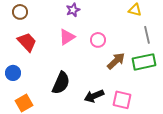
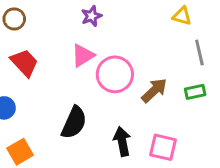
pink circle: (98, 40) -> (115, 74), moved, size x1.6
green rectangle: (144, 62) -> (195, 92), size x0.6
black arrow: (94, 96) -> (122, 141), turned 102

